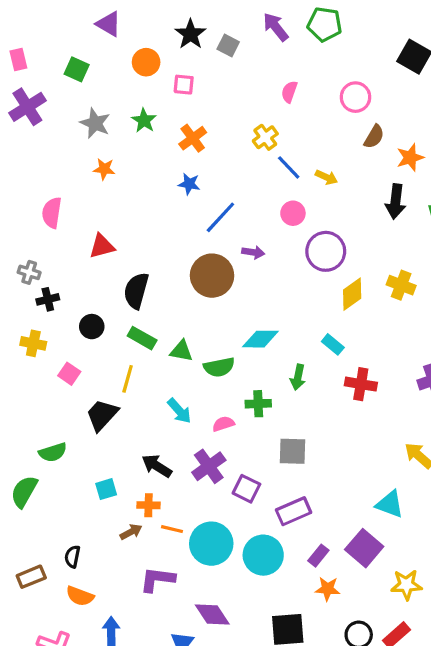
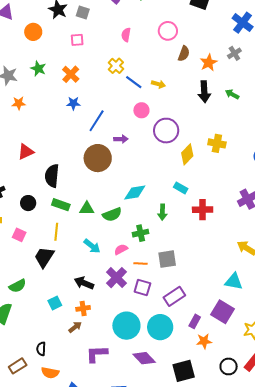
pink square: (184, 85) -> (77, 40), moved
orange line: (172, 529) -> (141, 263), moved
purple diamond: (212, 615) -> (144, 358), moved

